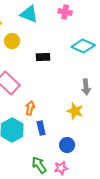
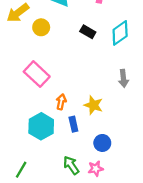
cyan diamond: (83, 46) -> (120, 33), turned -60
black rectangle: (43, 57) -> (88, 32), moved, turned 32
yellow star: (75, 111) -> (93, 105), moved

